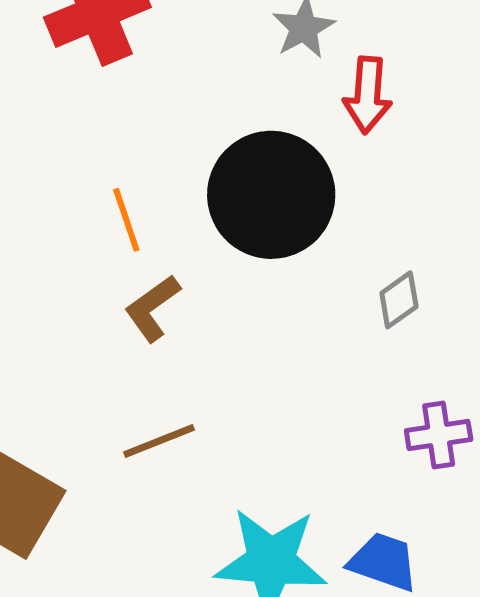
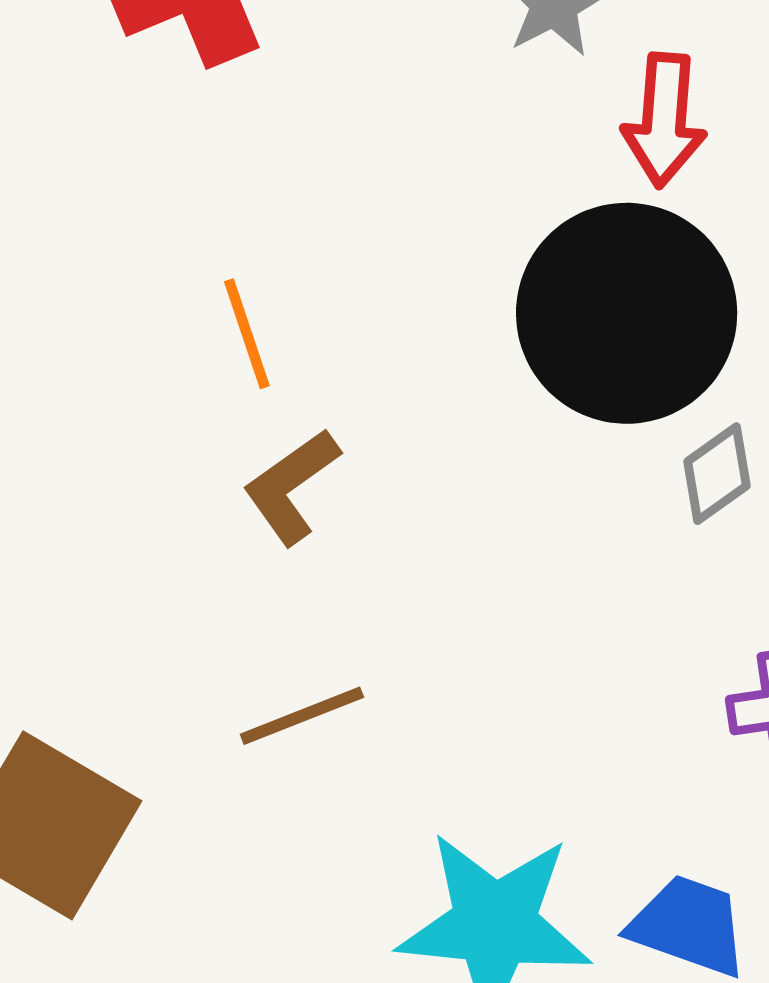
black circle: (271, 195) -> (627, 313), moved

